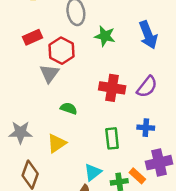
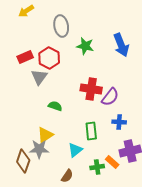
red rectangle: (33, 37) -> (25, 57), moved
purple semicircle: (147, 87) -> (110, 97), moved
gray star: (20, 132) -> (39, 149), moved
cyan triangle: (93, 172) -> (75, 150), moved

